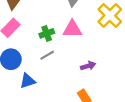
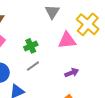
pink triangle: (72, 29) -> (67, 40), moved

